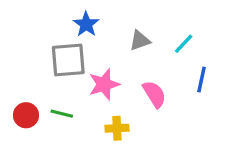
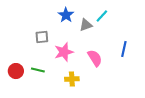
blue star: (86, 24) -> (66, 15), moved
cyan line: (184, 44) -> (102, 16), moved
gray square: (68, 60) -> (42, 37), size x0.6

